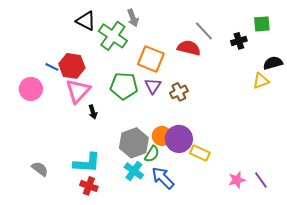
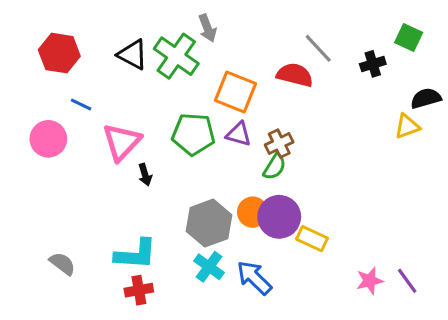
black triangle: (86, 21) -> (133, 55), moved
green square: (262, 24) -> (409, 37), turned 30
red hexagon: (72, 66) -> (59, 53), moved
purple triangle: (153, 86) -> (239, 134), turned -48
green semicircle: (152, 154) -> (275, 167), moved
red cross: (89, 186) -> (139, 290), turned -30

